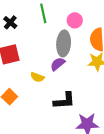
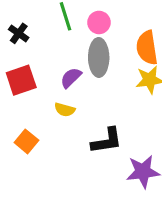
pink circle: (75, 20) -> (99, 22), moved
purple semicircle: (58, 64) -> (71, 78), moved

